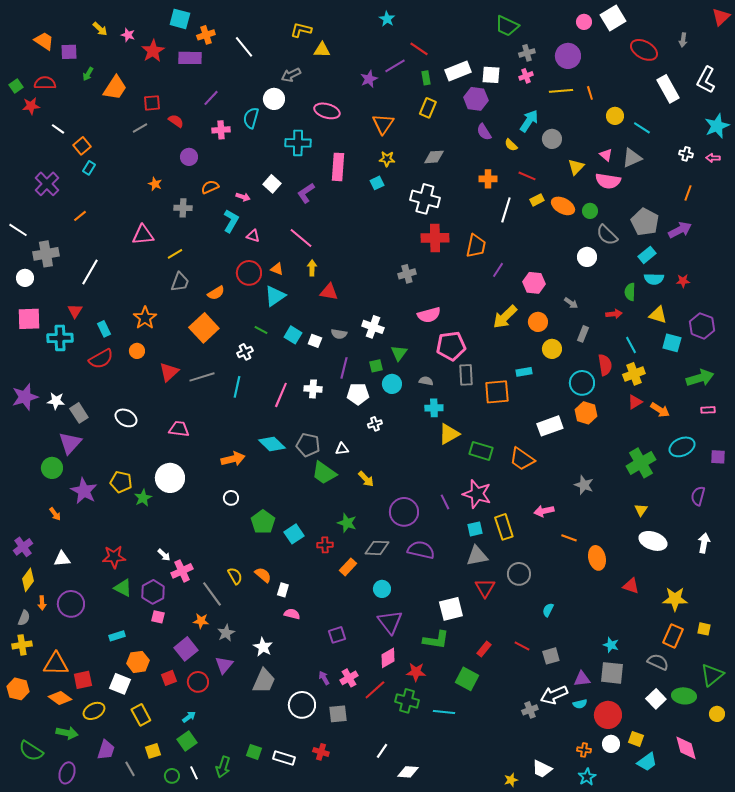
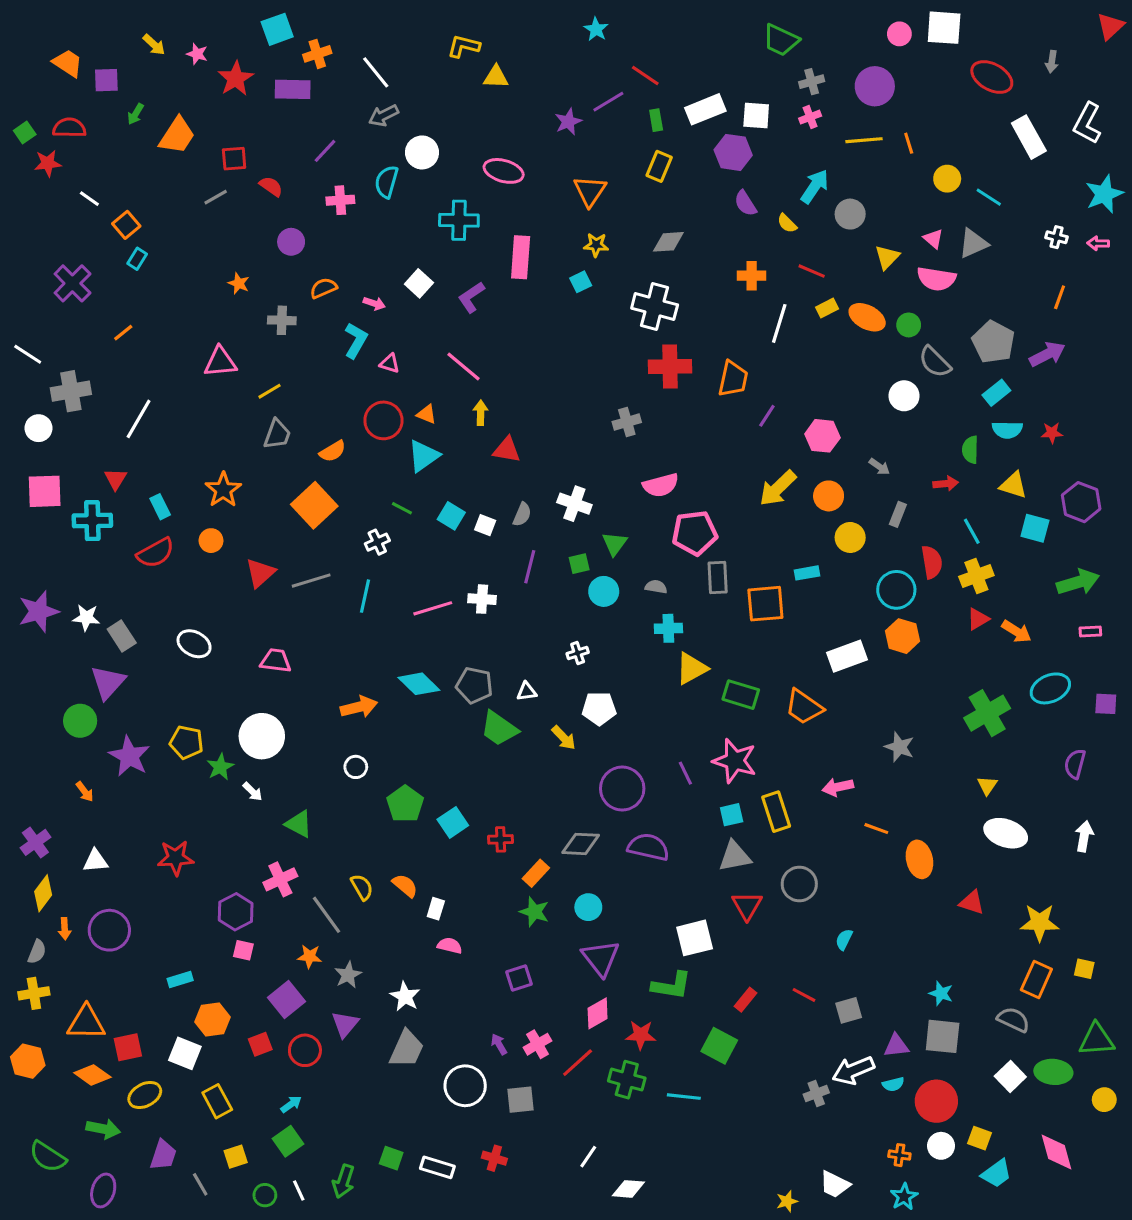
white square: (613, 18) -> (944, 28), turned 35
cyan square: (180, 19) -> (277, 29), turned -35
gray arrow: (291, 75) -> (383, 116), moved
gray semicircle: (339, 334) -> (522, 514), turned -77
white pentagon: (358, 394) -> (599, 708), moved
pink line: (281, 395) -> (433, 608), turned 50
green star: (347, 523) -> (534, 912), moved
white arrow: (164, 555) -> (253, 792), moved
green triangle: (123, 588) -> (299, 824), moved
green triangle: (712, 675) -> (1097, 1040), turned 35

